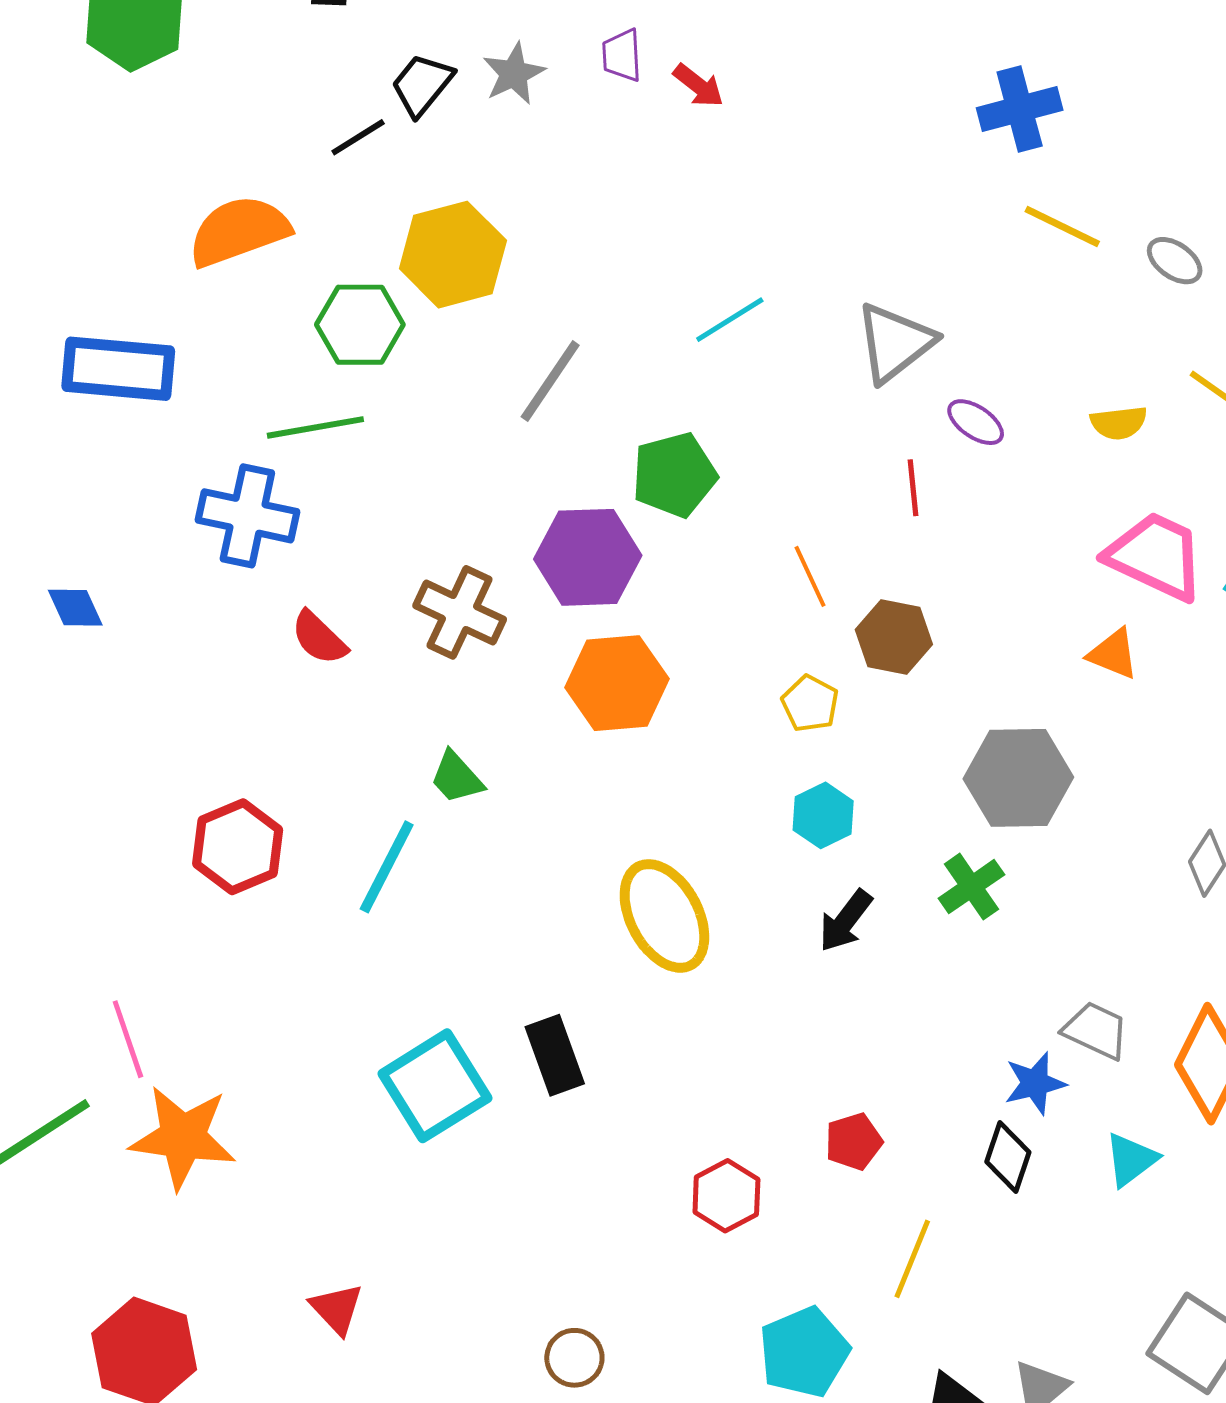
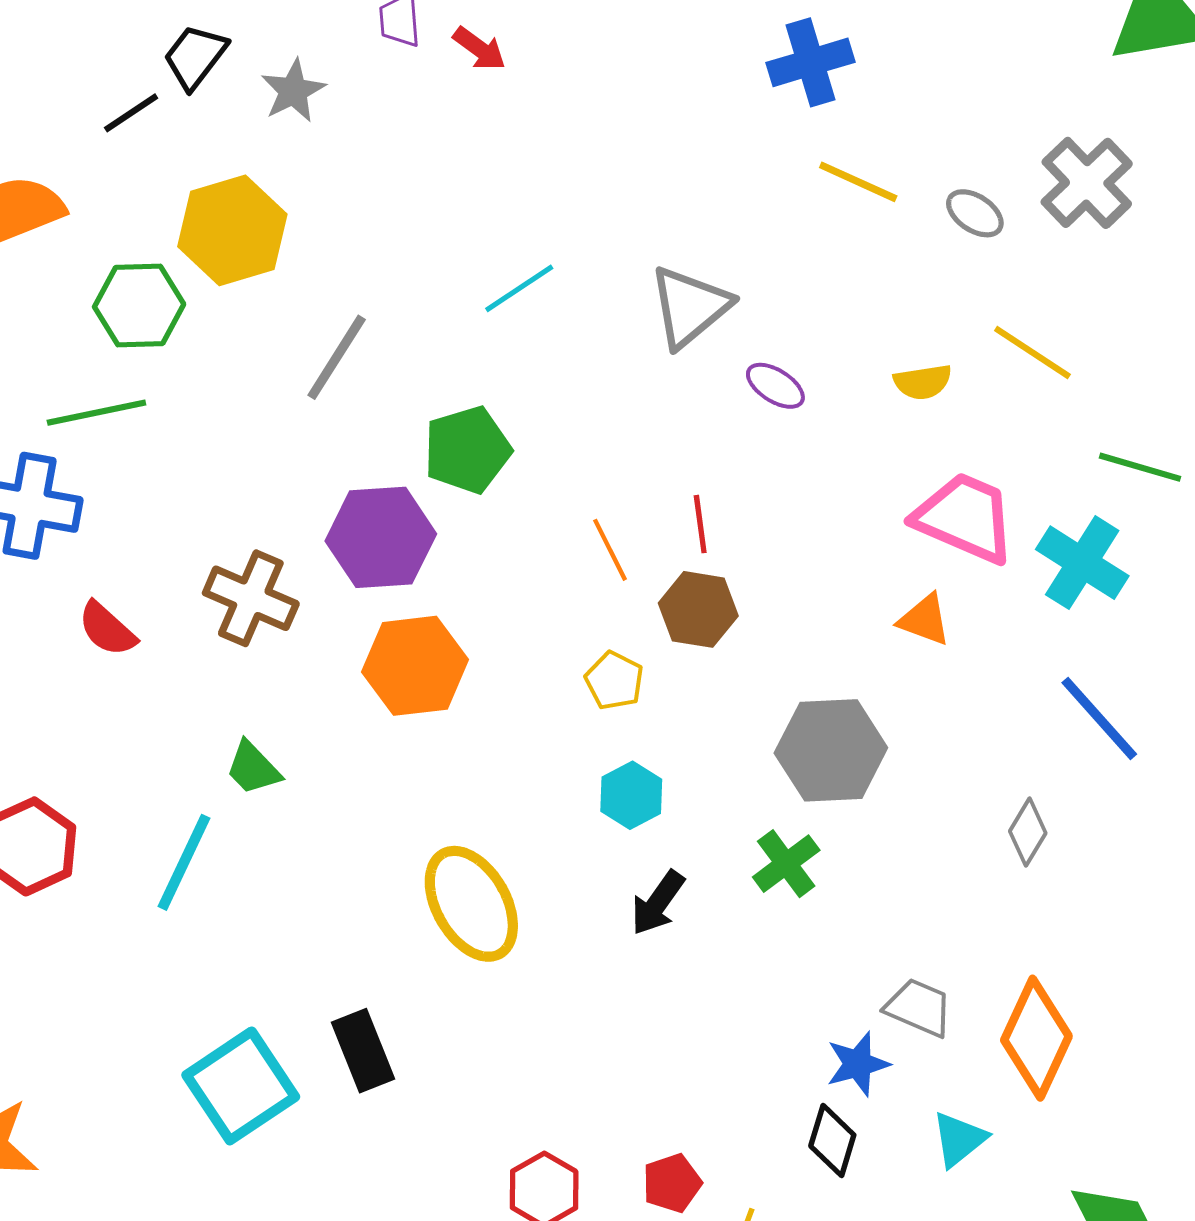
gray star: (514, 74) -> (293, 91), moved
red line: (913, 488) -> (700, 524), moved
red pentagon: (854, 1142) -> (672, 1183), moved

